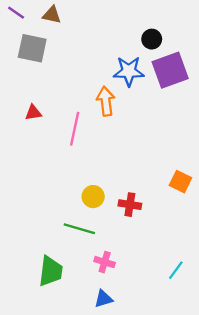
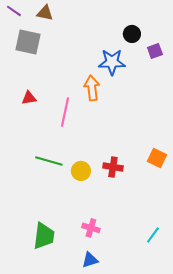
purple square: (170, 70) -> (155, 51), moved, size x0.5
red cross: (130, 205) -> (113, 167), moved
green line: (79, 229) -> (49, 161), moved

